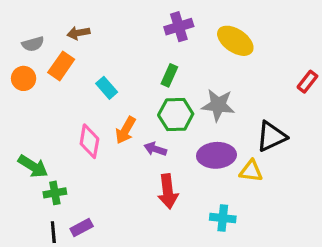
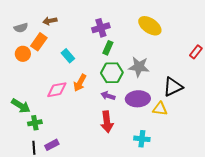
purple cross: (179, 27) -> (101, 28), moved
orange circle: (24, 78) -> (23, 54), moved
pink diamond: (89, 141) -> (57, 90), turned 70
purple arrow: (155, 149) -> (108, 96), moved

